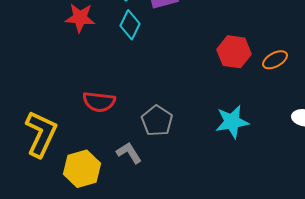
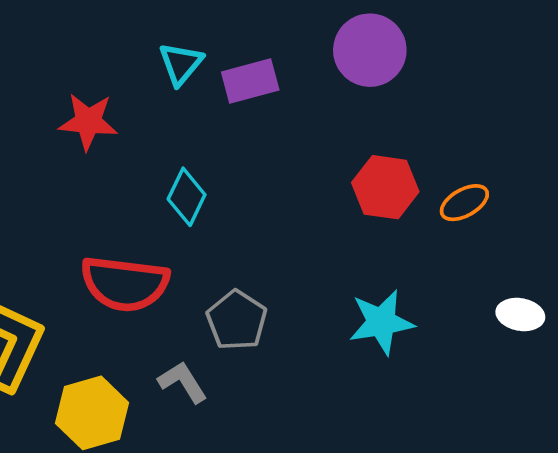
cyan diamond: (130, 25) -> (187, 197), moved
red semicircle: (99, 102) -> (125, 284), size x1.4

